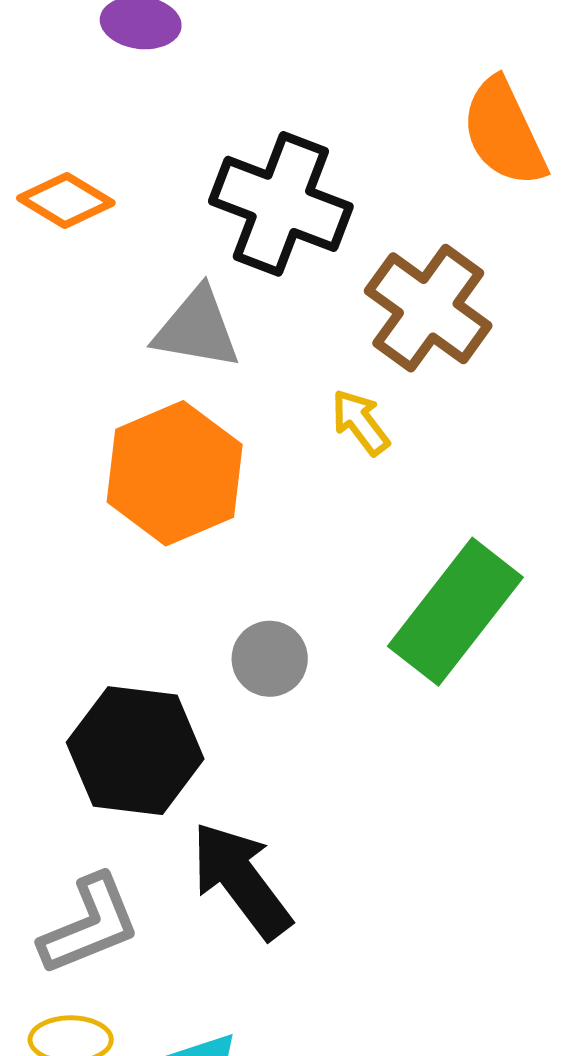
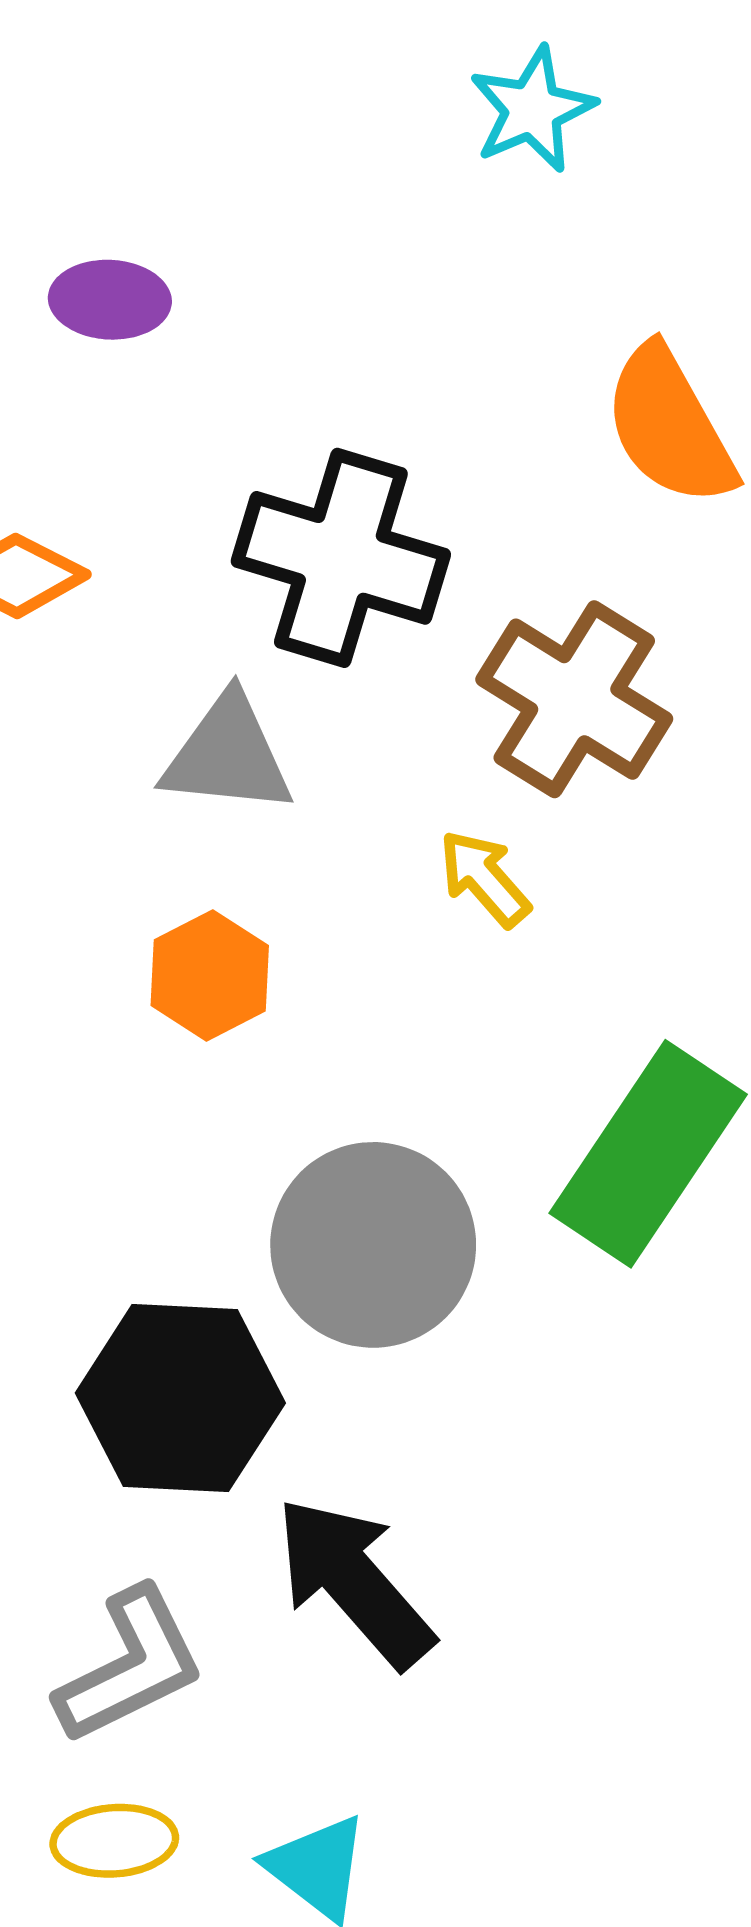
orange hexagon: (175, 473) -> (210, 975), size x0.6
gray circle: (270, 659) -> (373, 1245), size x1.8

